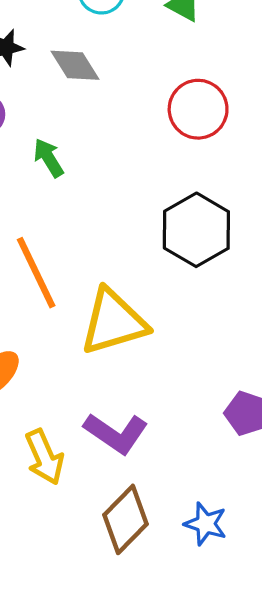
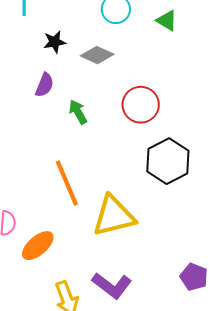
gray diamond: (75, 65) -> (97, 55), turned -36
red circle: (198, 109) -> (141, 105), moved

